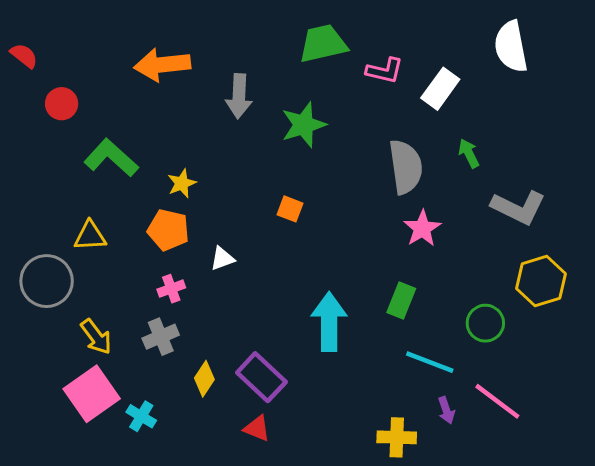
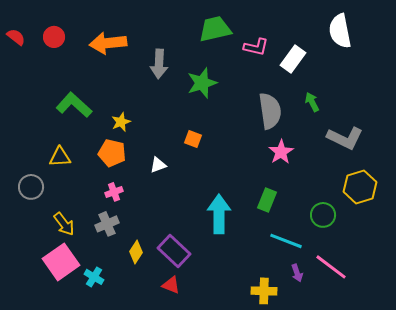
red circle: (62, 104) -> (54, 37), moved
white triangle: (222, 259) -> (158, 165), moved
gray circle: (47, 281) -> (31, 187), size x0.7

